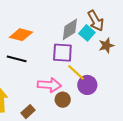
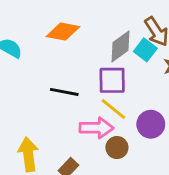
orange diamond: (21, 35) -> (63, 32), moved
black line: (17, 59) -> (64, 92), moved
yellow line: (76, 72) -> (113, 109), moved

